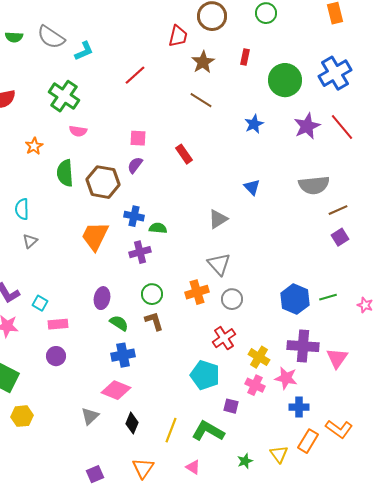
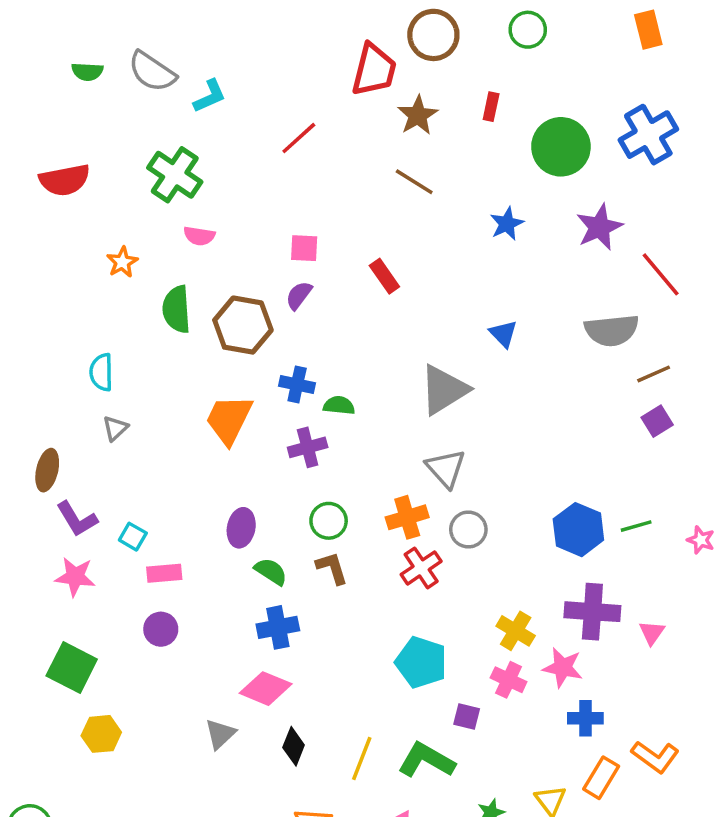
red trapezoid: (178, 36) -> (374, 70), size x1.4
red line: (342, 127) -> (661, 274), moved
gray triangle: (218, 219) -> (444, 390), size x1.5
red cross: (224, 338) -> (421, 568), moved
pink triangle: (337, 358) -> (652, 633), size x0.7

